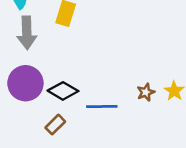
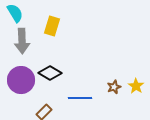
black diamond: (63, 91) -> (50, 73), moved

